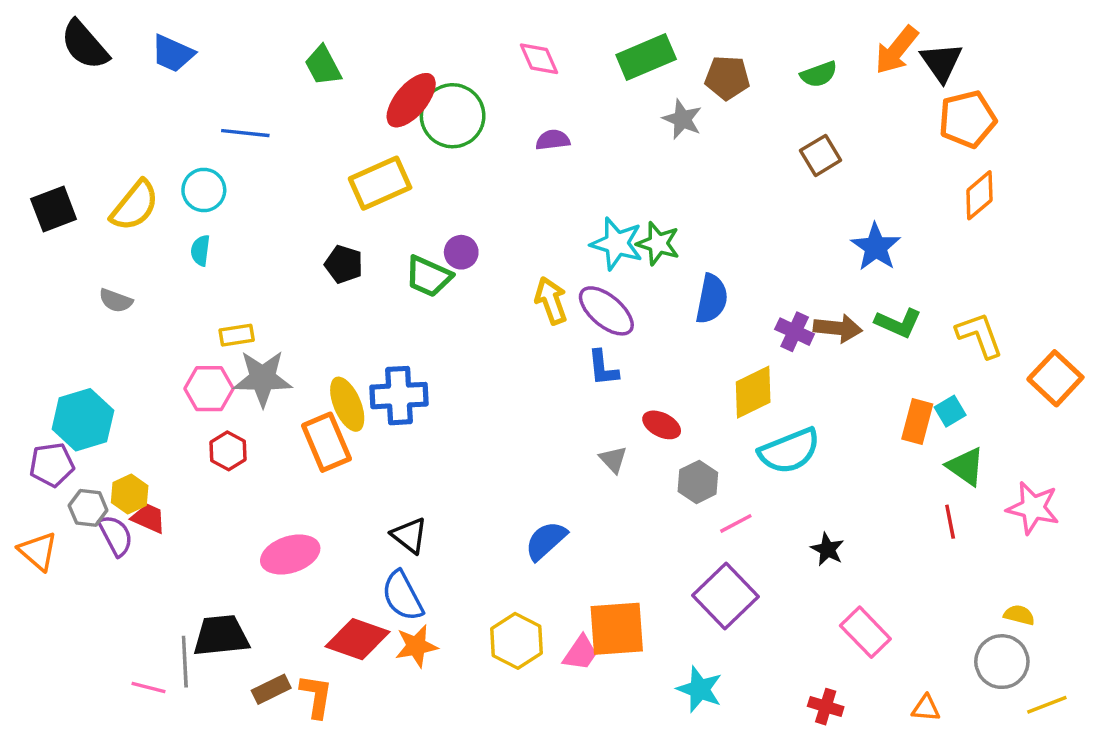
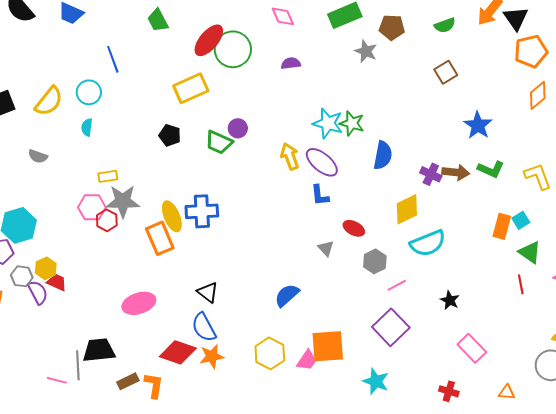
blue line: (245, 133) -> (113, 59), turned 64
red hexagon: (228, 451) -> (107, 220), moved

